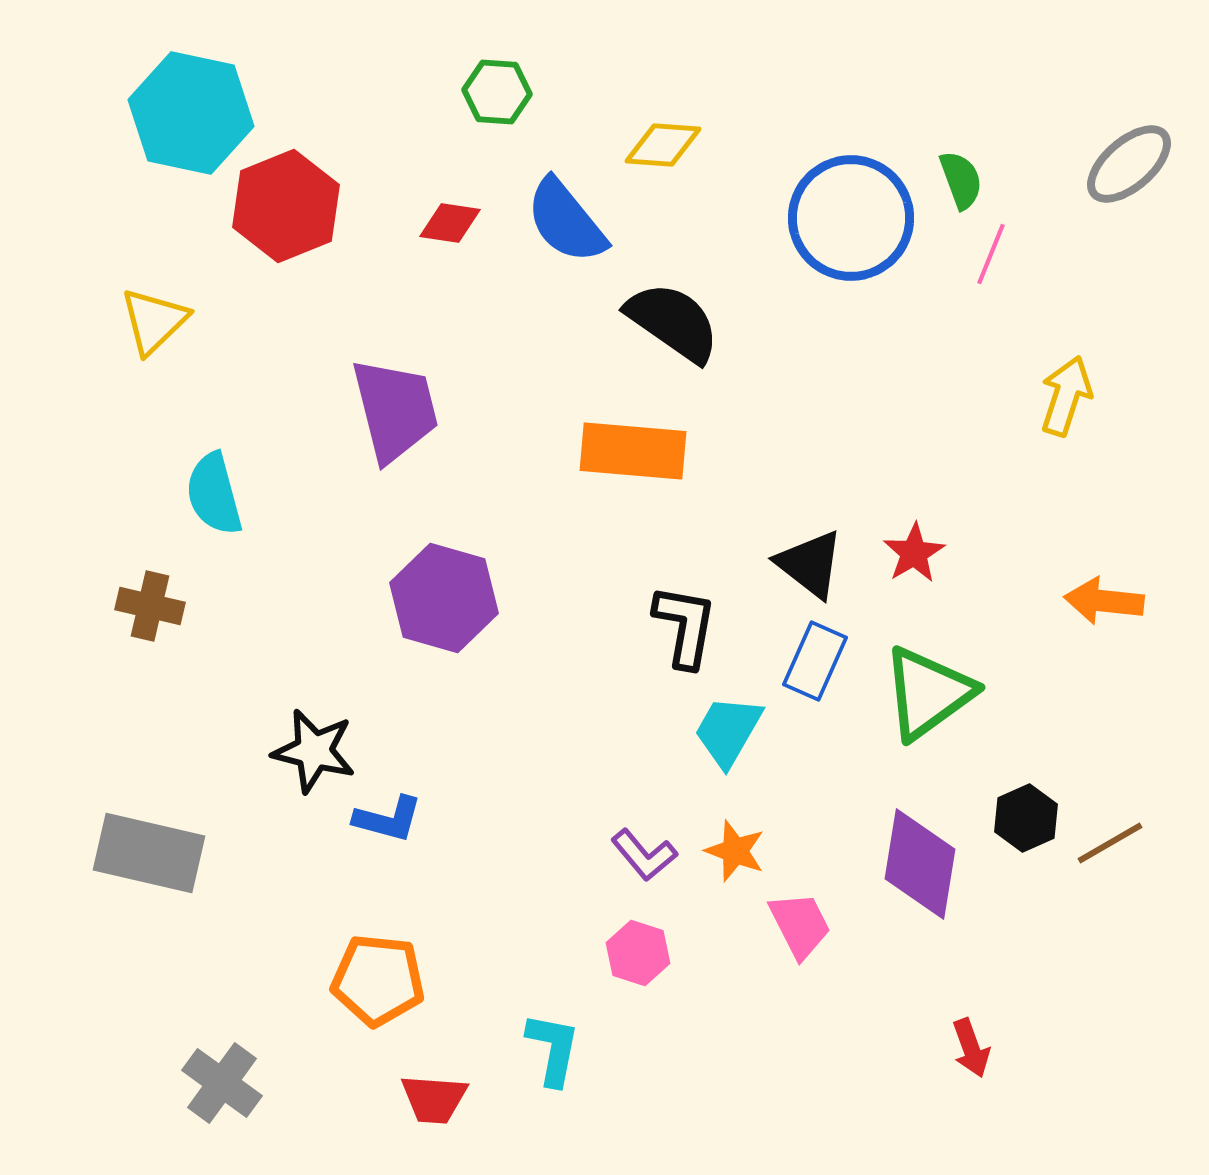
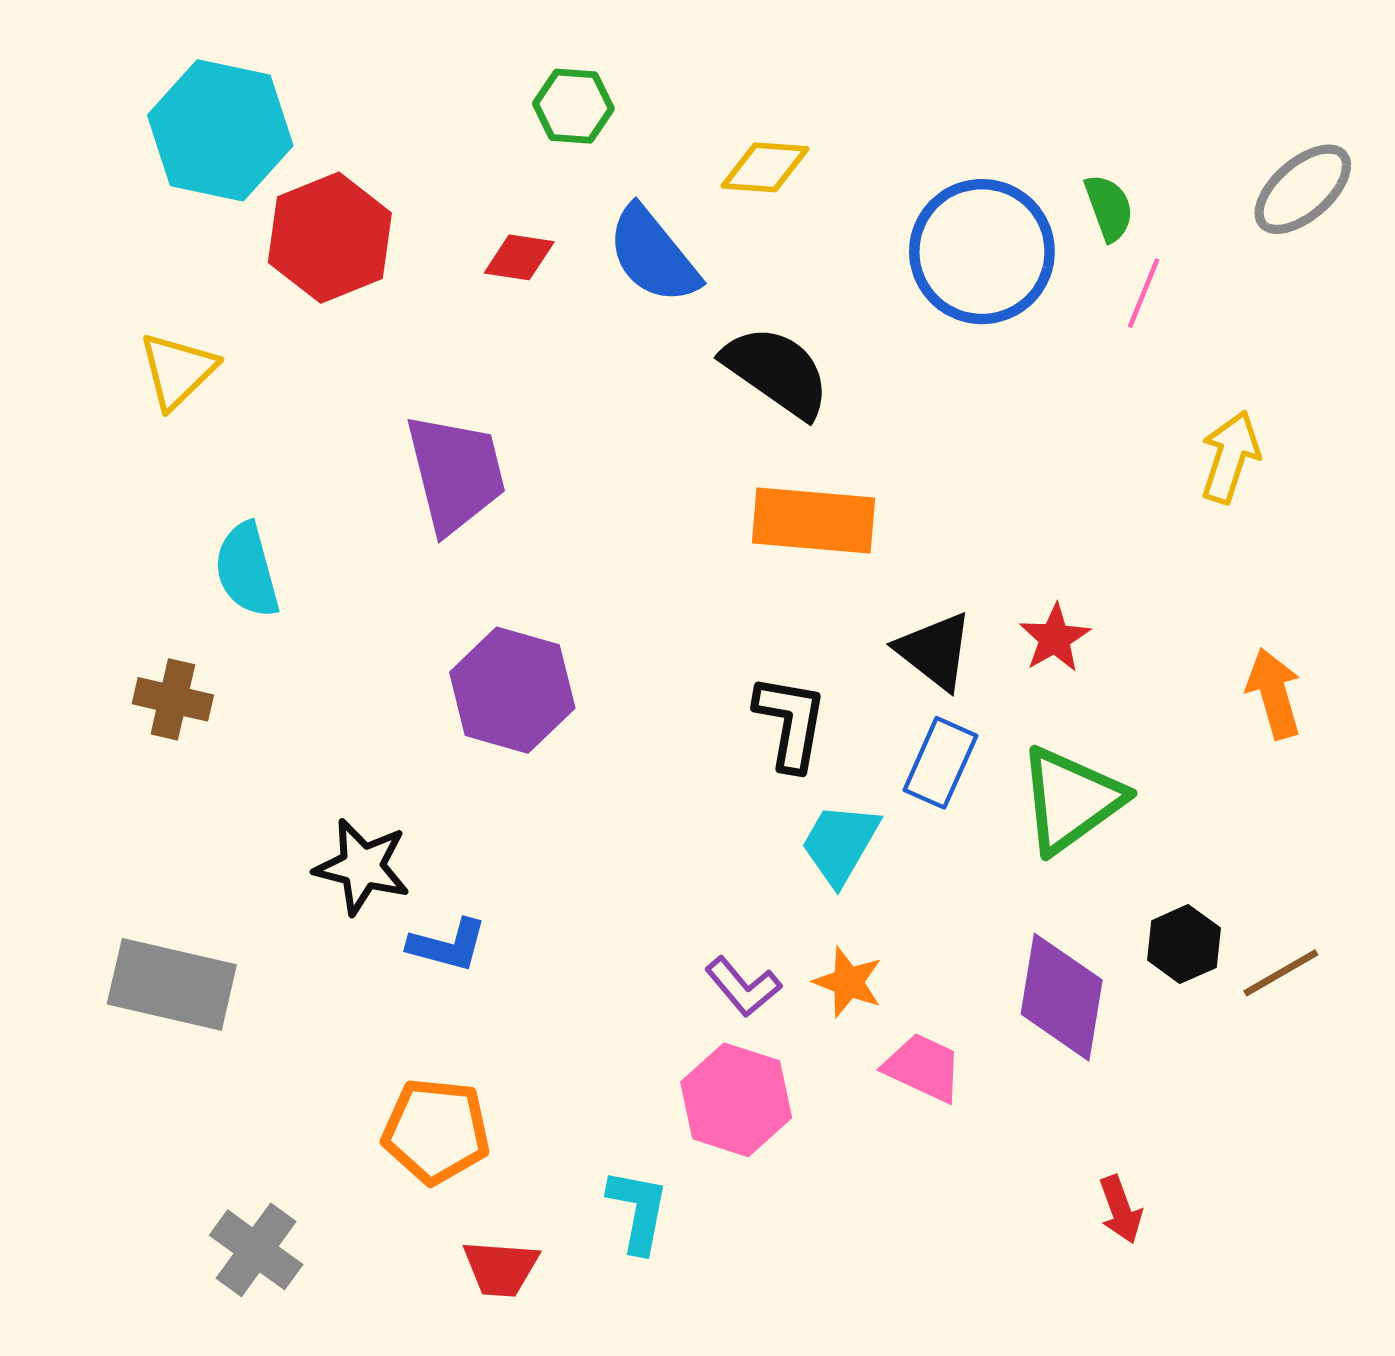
orange rectangle: (633, 451) -> (813, 520), moved
orange arrow: (1104, 601) -> (1274, 694), turned 68
pink trapezoid: (800, 925) -> (923, 1068), turned -38
pink hexagon: (638, 953) -> (736, 1100), size x1.5

